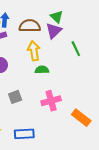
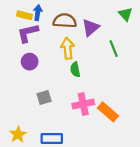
green triangle: (57, 17) -> (125, 14), moved
green semicircle: (42, 70) -> (75, 70), turned -104
orange rectangle: (81, 118) -> (108, 112), moved

